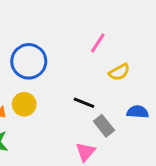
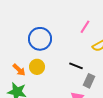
gray rectangle: (104, 126) -> (89, 81), turned 64

